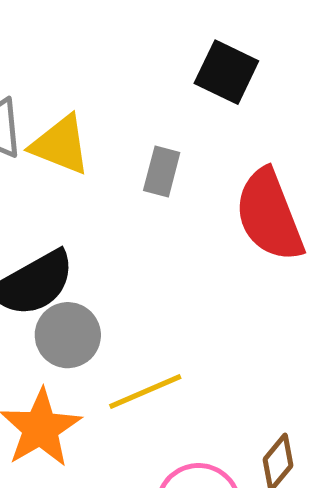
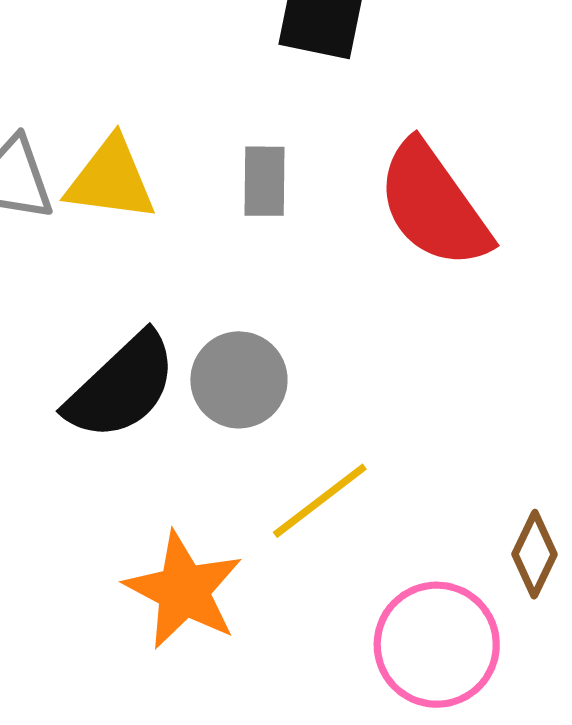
gray circle: (68, 335) -> (239, 380), moved

